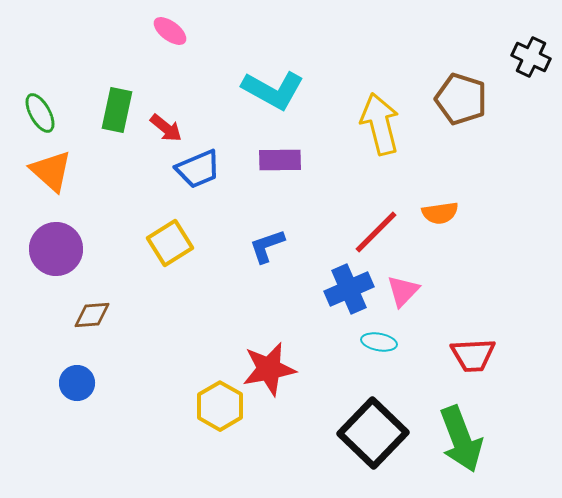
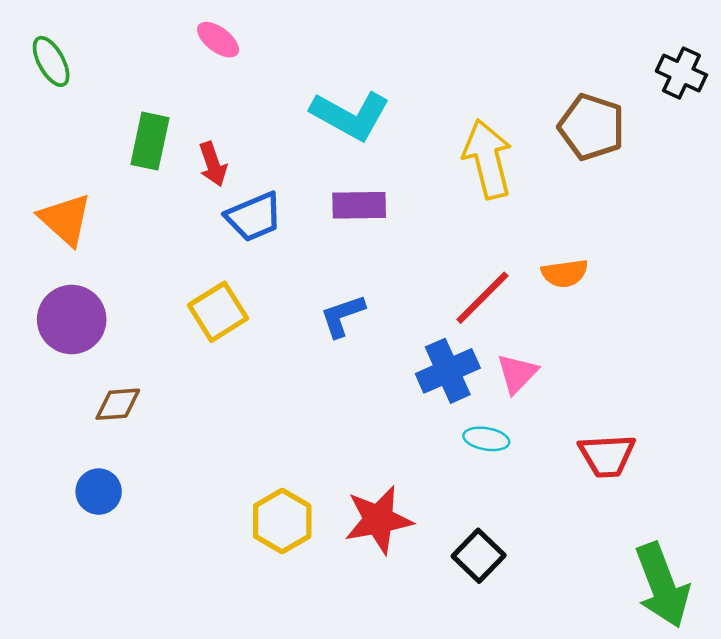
green ellipse: (40, 113) -> (51, 61), moved
red arrow: (166, 128) -> (213, 164), turned 32
red star: (269, 369) -> (378, 520), moved
black square: (373, 433) -> (479, 556), size x0.6
green arrow: (461, 439) -> (662, 585), moved

